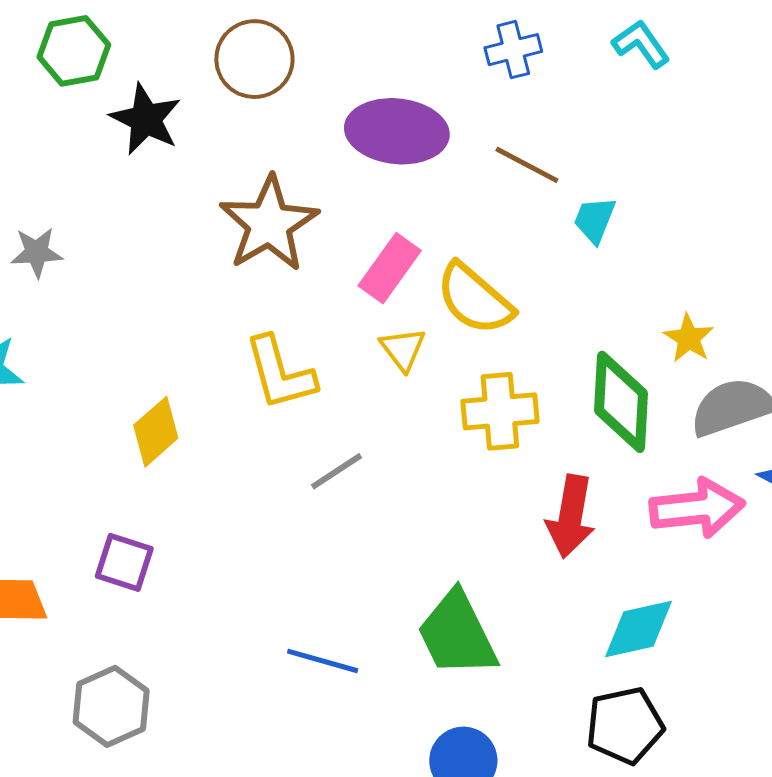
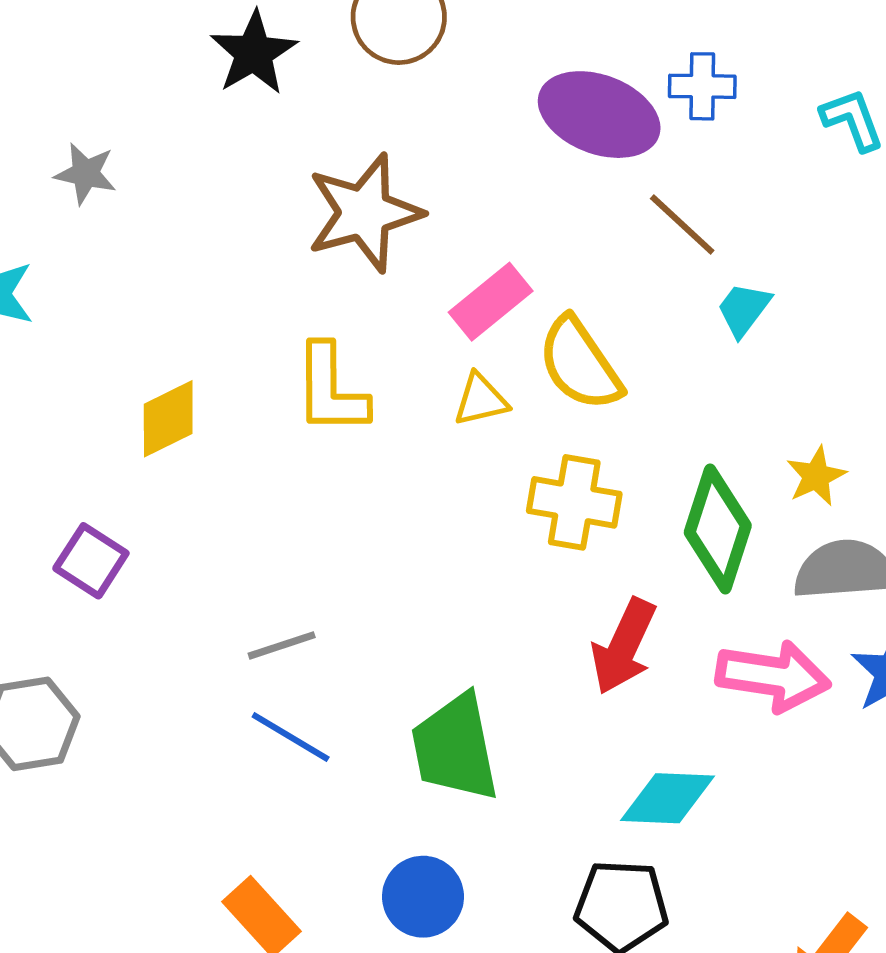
purple ellipse: (397, 131) -> (599, 115), moved
yellow triangle: (403, 349) -> (481, 400), turned 39
gray line: (336, 471) -> (282, 645), moved

